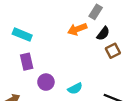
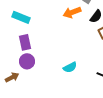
purple circle: (46, 82) -> (27, 61), moved

